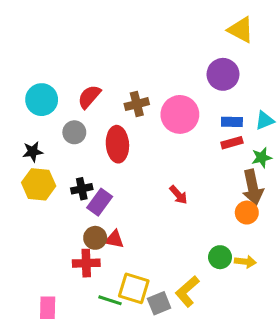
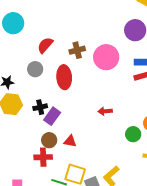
cyan circle: (42, 100) -> (13, 23), moved
red arrow: (178, 195) -> (105, 111), turned 128
red triangle: (114, 239) -> (70, 141), moved
green circle: (220, 257) -> (133, 134), moved

